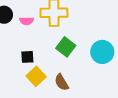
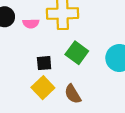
black square: (27, 57) -> (44, 63), moved

